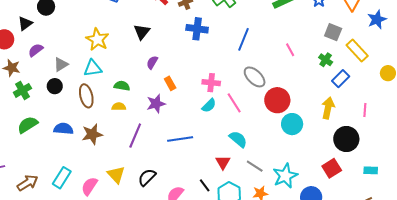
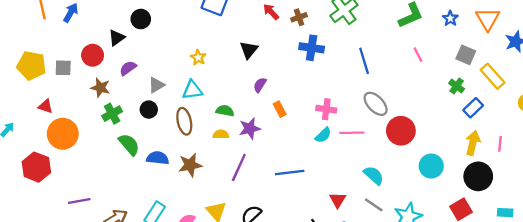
yellow star: (97, 39) -> (198, 57), size x0.6
blue line: (244, 39) -> (364, 61), turned -40
pink line: (290, 50) -> (418, 55), moved
pink line: (234, 103) -> (352, 133), turned -60
purple star: (156, 104) -> (250, 128), moved
yellow arrow: (328, 108) -> (473, 143), moved
cyan circle: (292, 124) -> (431, 166), moved
green semicircle: (28, 125) -> (129, 144), moved, turned 80
cyan semicircle: (238, 139) -> (374, 175), moved

